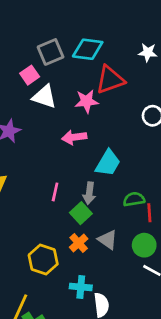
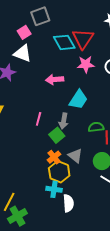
cyan diamond: (88, 49) -> (64, 42), moved, turned 50
red triangle: (110, 80) -> (83, 39), turned -40
white triangle: (44, 97) -> (23, 53), moved
pink star: (87, 101) -> (86, 64), moved
yellow hexagon: (43, 260) -> (59, 172), moved

